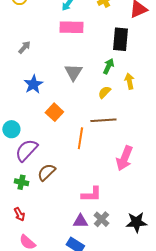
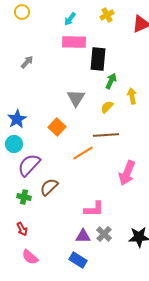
black rectangle: (120, 39) -> (98, 59), moved
gray triangle: (73, 72) -> (76, 98), moved
blue star: (33, 84) -> (17, 119), moved
orange line: (80, 138) -> (83, 153), turned 50

